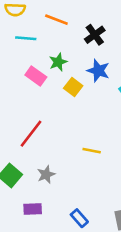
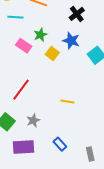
black cross: (95, 35) -> (77, 14), moved
purple rectangle: (33, 209) -> (24, 147), size x1.5
blue rectangle: (79, 218) -> (60, 144), moved

